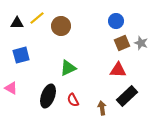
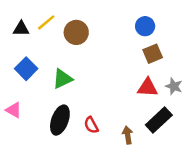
gray star: (141, 43) -> (174, 86), moved
blue square: (21, 55) -> (26, 69), turned -30
green triangle: (68, 68) -> (62, 79), moved

